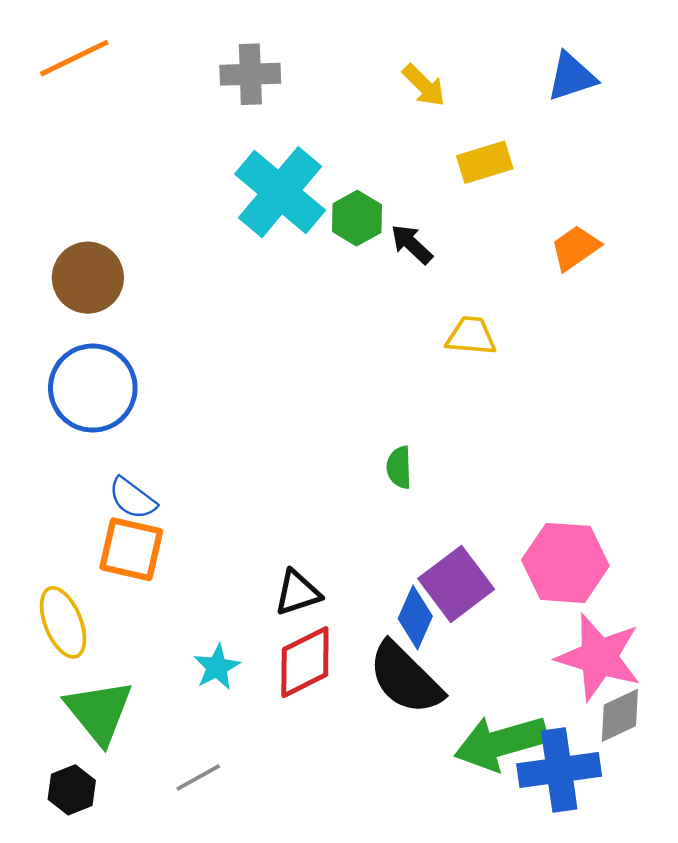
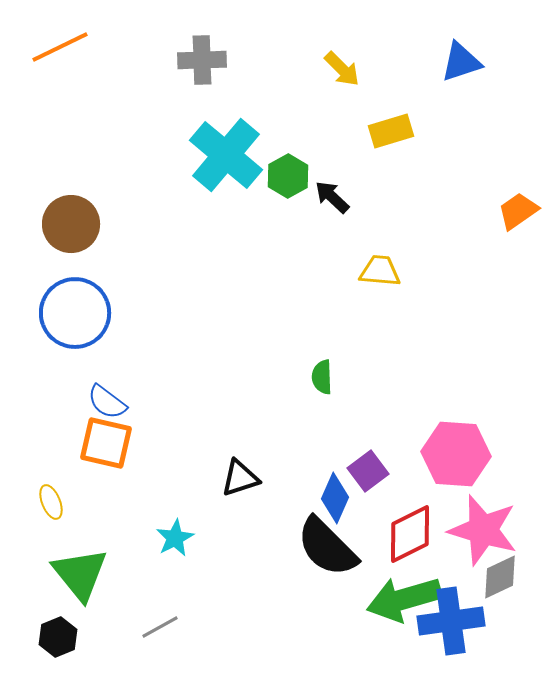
orange trapezoid: (575, 248) -> (518, 211), moved
purple square: (456, 584) -> (368, 471), size x0.7
yellow ellipse: (63, 622) -> (51, 502), size x0.6
red diamond: (305, 662) -> (410, 534), moved

